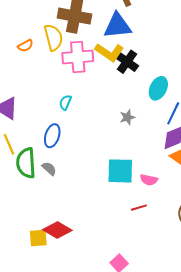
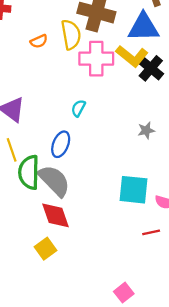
gray semicircle: (49, 169) -> (54, 181), size x2.0
red diamond: (57, 230) -> (56, 215), moved, turned 36
yellow square: (38, 238) -> (45, 249), moved, turned -36

